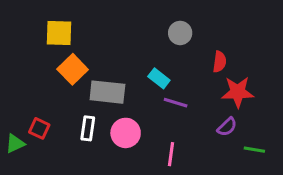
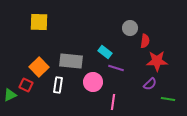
gray circle: (180, 33) -> (130, 28), moved
orange square: (73, 69) -> (39, 67), moved
pink circle: (126, 133) -> (93, 82), moved

